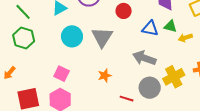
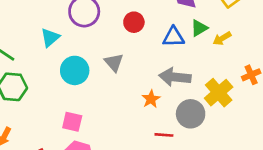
green triangle: (170, 26) -> (199, 28), turned -32
gray triangle: (102, 37) -> (114, 62), size x0.7
orange star: (105, 76) -> (151, 99), moved

